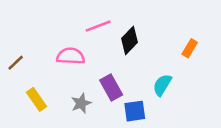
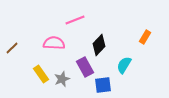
black diamond: (129, 40) -> (99, 45), moved
yellow rectangle: (37, 99) -> (41, 74), moved

